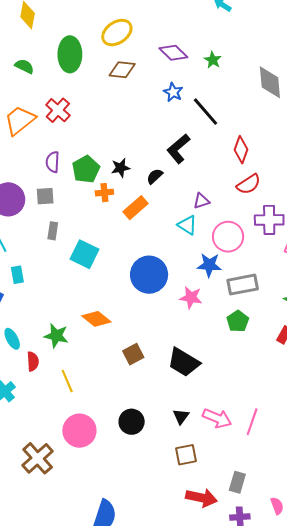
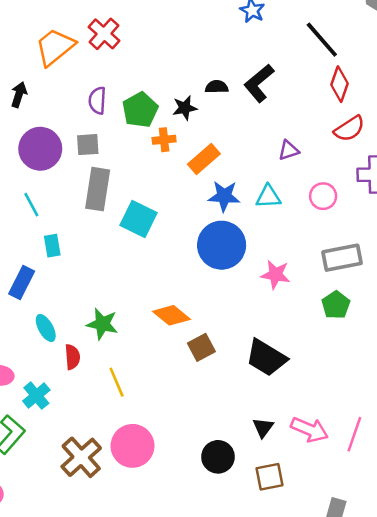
black line: (206, 112) -> (322, 40), moved
black semicircle: (155, 176) -> (217, 87), moved, turned 42
cyan triangle: (187, 225) -> (268, 197), moved, turned -35
gray rectangle: (53, 231) -> (98, 189), size x1.8
pink circle: (228, 237) -> (323, 196), size x0.7
blue star: (209, 265) -> (224, 196), moved
orange diamond: (96, 319) -> (171, 315), moved
black circle: (132, 422) -> (218, 457), moved
brown cross: (38, 458) -> (81, 457), moved

